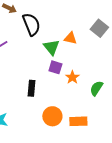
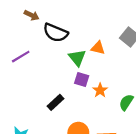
black semicircle: (31, 24) -> (55, 33), turned 135
black rectangle: (31, 88) -> (55, 102), turned 42

